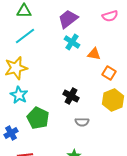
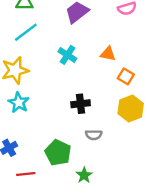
cyan cross: (72, 42) -> (67, 55), moved
black cross: (71, 96) -> (81, 104), turned -35
green pentagon: (38, 118) -> (58, 153), moved

